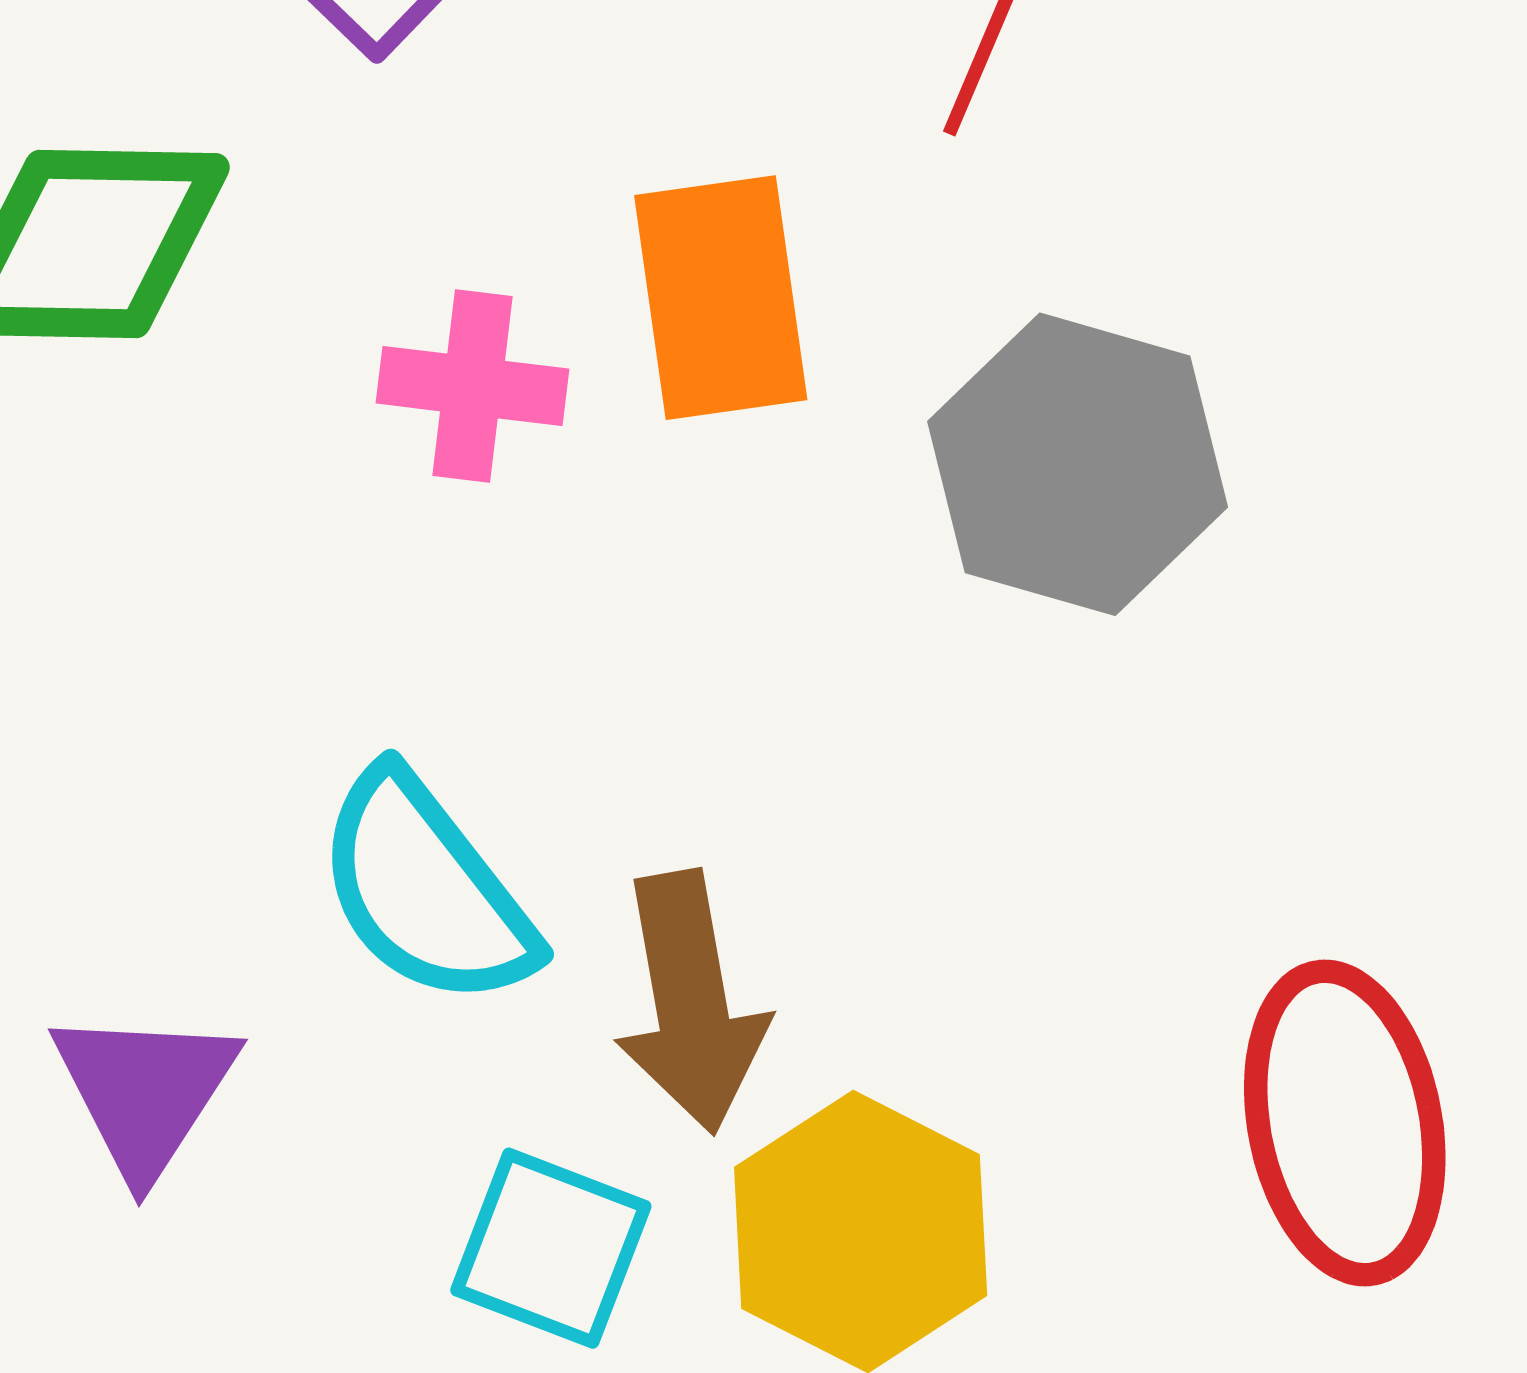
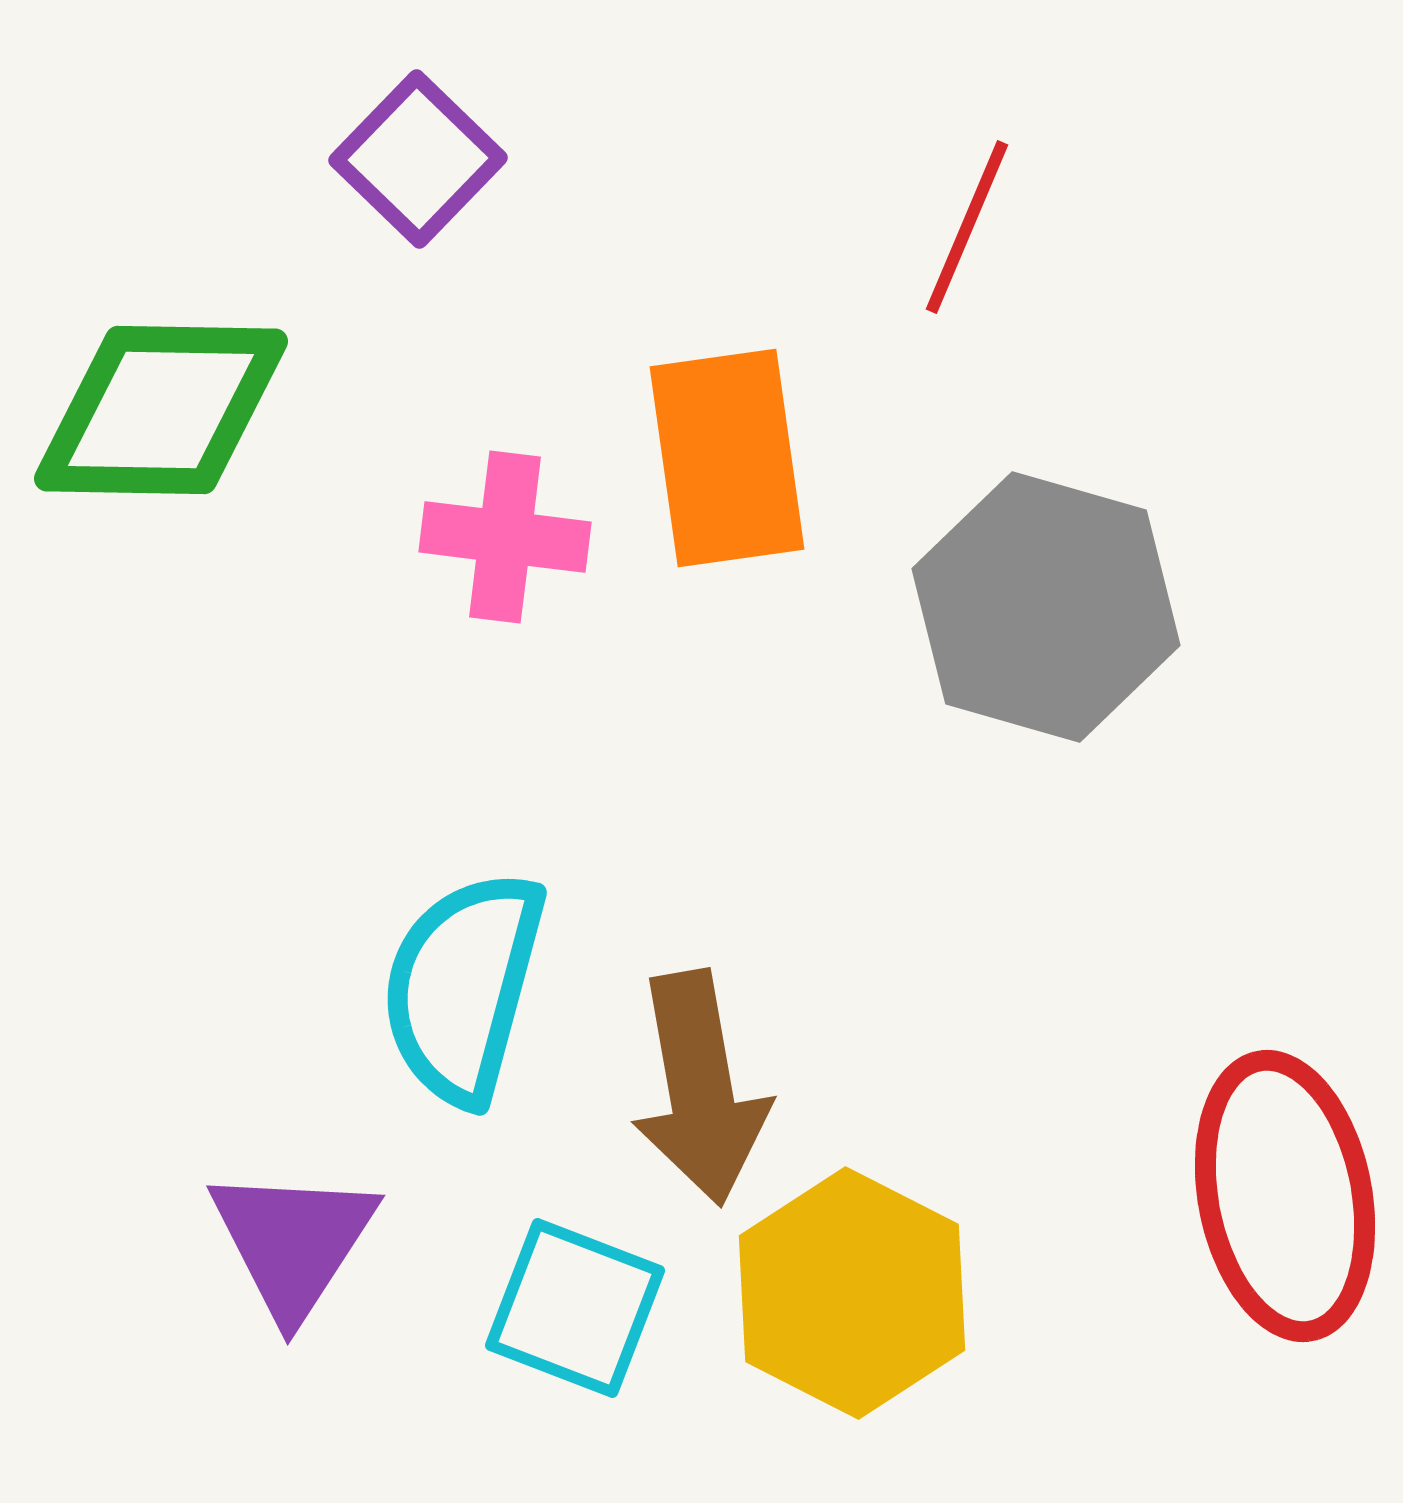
cyan semicircle: (426, 889) -> (463, 987), turned 53
purple triangle: (145, 1092) -> (293, 1242), moved

